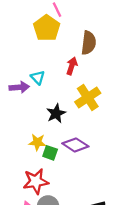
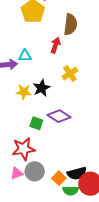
cyan triangle: (38, 78) -> (25, 56), turned -48
yellow cross: (88, 98) -> (70, 74), size x0.7
yellow star: (37, 142) -> (24, 92), moved

